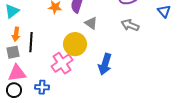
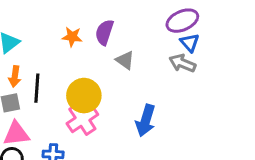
blue triangle: (164, 11) -> (190, 43), moved
yellow circle: (75, 44) -> (84, 96), moved

